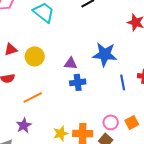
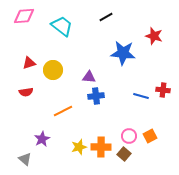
blue star: (105, 54) -> (123, 53), moved
blue line: (123, 82) -> (141, 96), turned -63
orange line: (33, 97) -> (63, 111), moved

